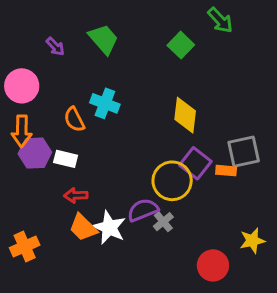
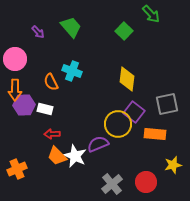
orange rectangle: (226, 171) -> (155, 134), moved, size x1.5
gray cross: (163, 222) -> (112, 184), moved, size x1.5

